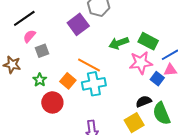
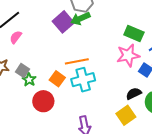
green arrow: (119, 43) -> (80, 19), moved
gray square: (42, 51) -> (22, 70), moved, turned -32
orange line: (89, 65) -> (77, 61), turned -35

